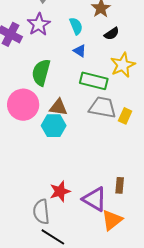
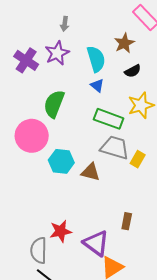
cyan semicircle: (76, 26) -> (96, 59), size x1.4
brown triangle: (58, 107) -> (91, 172), moved
brown rectangle: (120, 185) -> (127, 221), moved

